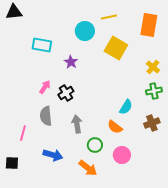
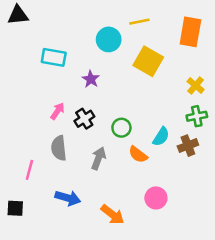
brown cross: (152, 123) -> (188, 146), moved
gray arrow: (77, 124) -> (98, 158), turned 30
orange semicircle: (115, 127) -> (138, 155), moved
green circle: (95, 145) -> (121, 128), moved

